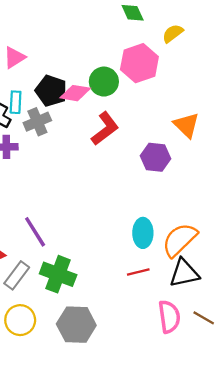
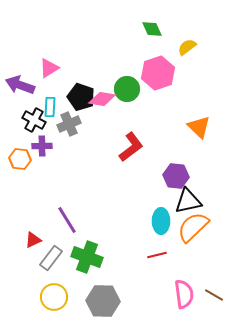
red L-shape: (105, 129) -> (131, 147), moved
purple hexagon: (155, 157) -> (176, 176), moved
black triangle: (184, 273) -> (188, 201), moved

